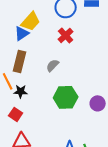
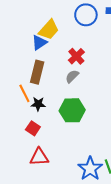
red cross: (66, 35) -> (76, 56), moved
green hexagon: (66, 97) -> (72, 110), moved

